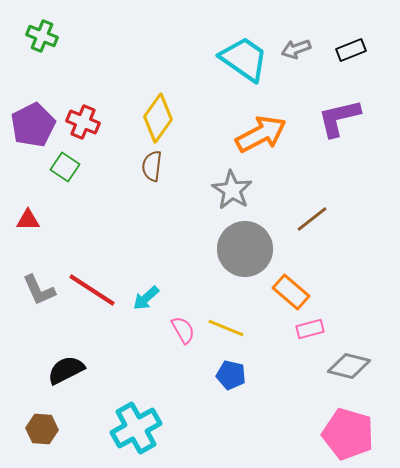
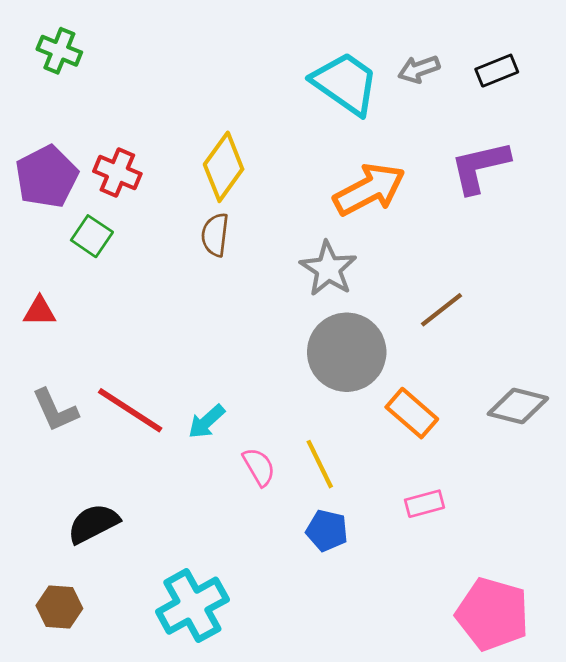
yellow line: (226, 328) -> (320, 464), turned 42
pink rectangle: (310, 329) -> (425, 504), moved
gray diamond: (349, 366) -> (518, 406), moved

